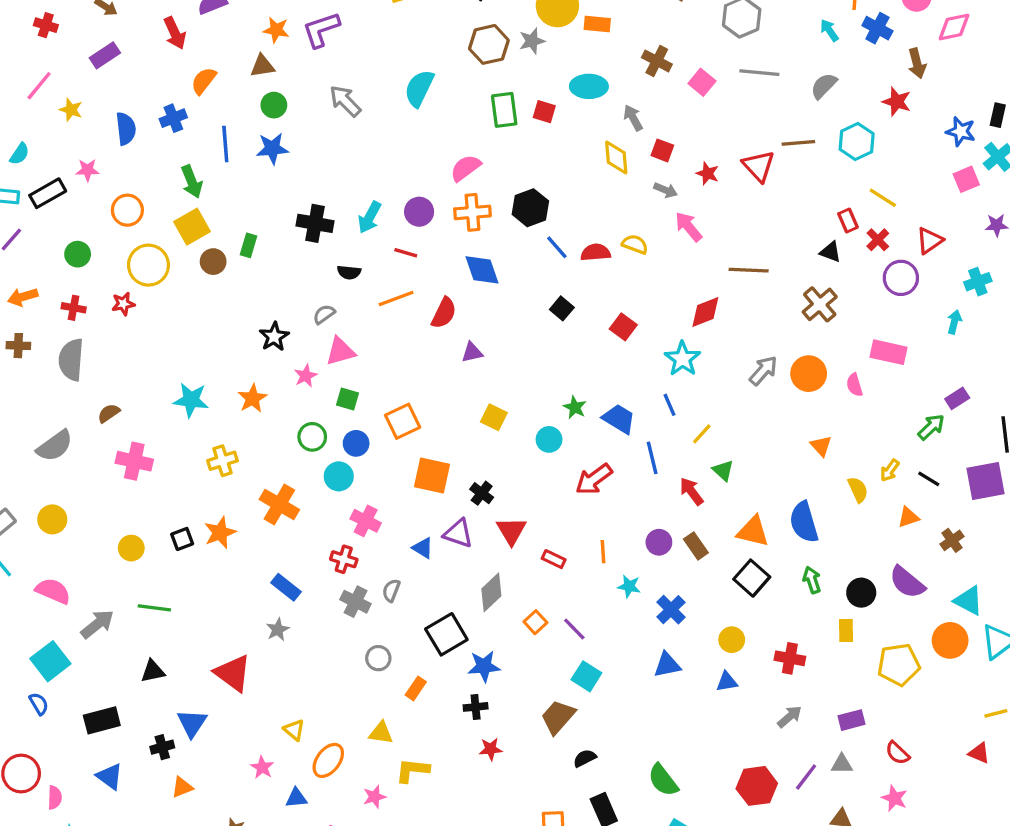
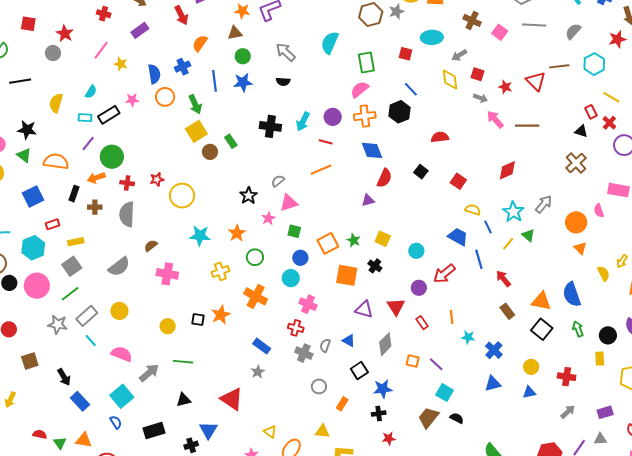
red star: (897, 102) -> (617, 39), turned -30
green rectangle: (504, 110) -> (366, 62), moved
gray arrow: (633, 118) -> (459, 55), turned -91
orange circle: (127, 210) -> (165, 97), moved
yellow semicircle: (635, 244) -> (473, 210), moved
green rectangle: (249, 245) -> (231, 141), turned -48
blue line: (557, 247) -> (411, 89), moved
green circle: (78, 254) -> (112, 157), moved, size x1.5
yellow circle: (148, 265) -> (182, 196), moved
brown line: (749, 270) -> (527, 126), moved
black semicircle: (349, 272) -> (283, 82), moved
red semicircle: (444, 313) -> (384, 178), moved
cyan star: (682, 359) -> (513, 212), moved
orange circle: (809, 374) -> (576, 222), moved
green star: (575, 407) -> (354, 240), moved
green circle: (312, 437) -> (255, 257), moved
green triangle: (723, 470) -> (528, 235), moved
black cross: (482, 493) -> (375, 266), moved
black square: (182, 539) -> (198, 320), turned 32
purple circle: (659, 542) -> (419, 288), moved
blue triangle: (423, 548) -> (349, 341), moved
red rectangle: (554, 559) -> (422, 323), turned 32
orange square: (535, 622) -> (413, 361), turned -32
black square: (446, 634) -> (359, 371), size x0.7
black semicircle: (585, 758) -> (457, 418), moved, turned 56

